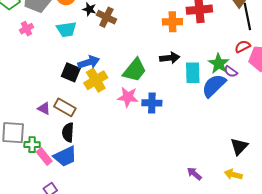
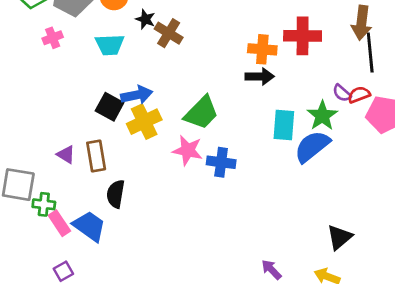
black arrow: (170, 58) -> (260, 76), moved
purple semicircle: (231, 72) -> (342, 93), moved
brown rectangle: (65, 107) -> (96, 156), turned 45
black semicircle: (68, 132) -> (116, 194), moved
blue trapezoid: (65, 156) -> (89, 226), turned -125

